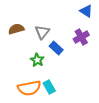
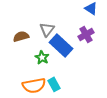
brown semicircle: (16, 29) -> (21, 36), moved
blue rectangle: (56, 48) -> (61, 45), size x1.6

